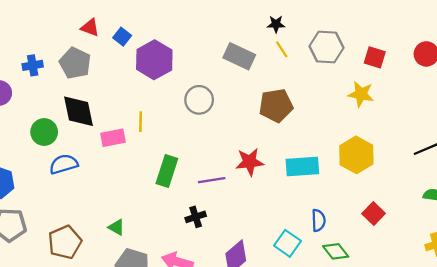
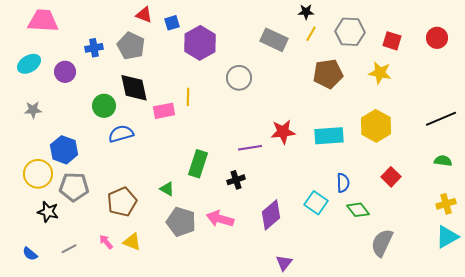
blue square: (122, 37) -> (172, 23), turned 35
yellow line: (282, 49) -> (311, 34), turned 63
brown pentagon: (276, 106) -> (328, 74), moved
green rectangle: (167, 171) -> (198, 164), moved

